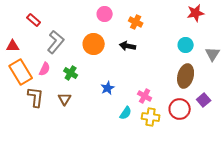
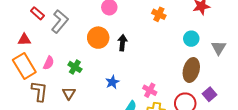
orange cross: (136, 22) -> (159, 14), moved
gray L-shape: (56, 42) -> (60, 21), moved
red triangle: (13, 46) -> (24, 40), moved
black arrow: (128, 46) -> (122, 43), moved, turned 84

